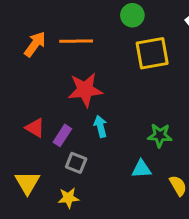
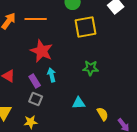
red star: (85, 90) -> (42, 51), turned 30
purple rectangle: (62, 135) -> (35, 81), moved, turned -64
green star: (160, 135) -> (91, 68), moved

